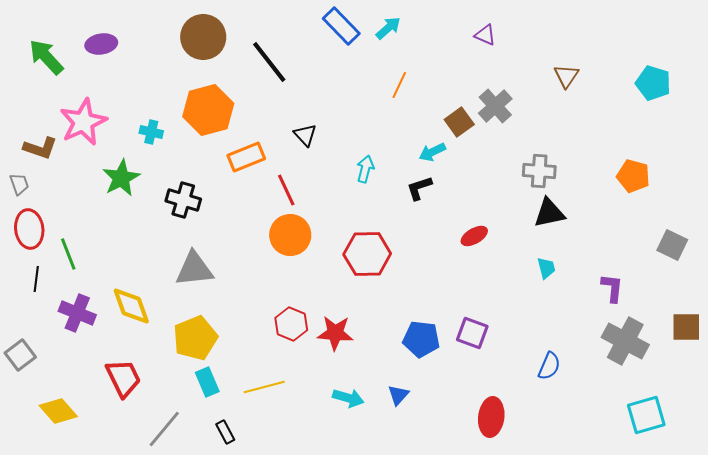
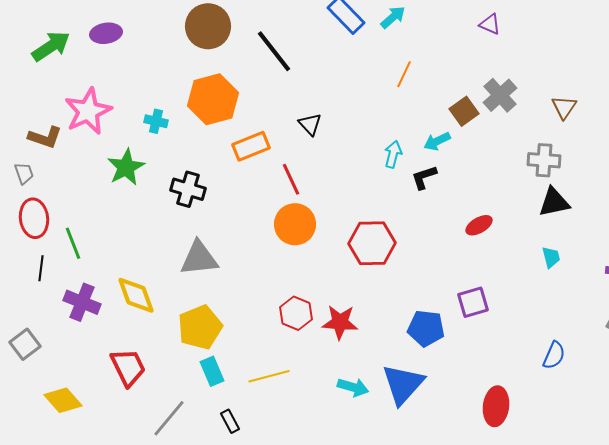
green arrow: (46, 57) -> (51, 46), turned 99
brown triangle: (566, 76) -> (564, 107), moved
cyan arrow: (365, 169) -> (393, 154), moved
purple square: (472, 333) -> (473, 302), moved, turned -36
blue triangle: (398, 395) -> (403, 384), size x2.0

